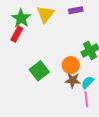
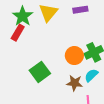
orange circle: (71, 65) -> (74, 56), moved
cyan semicircle: (88, 82) -> (91, 75), moved

